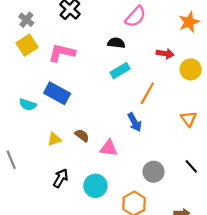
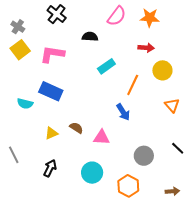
orange star: (189, 22) -> (150, 18), moved, turned 30
black semicircle: (116, 43) -> (90, 37), moved
yellow circle: (191, 69) -> (162, 70), moved
black arrow: (61, 178) -> (50, 168), moved

